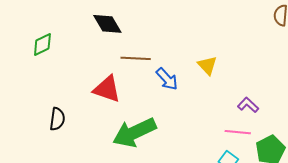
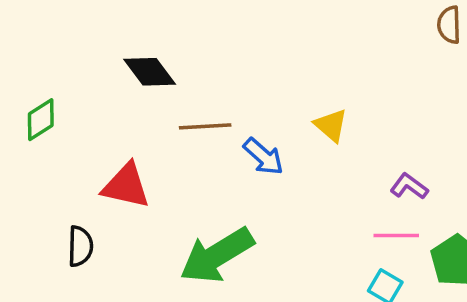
red triangle: (107, 89) -> (126, 186), moved

